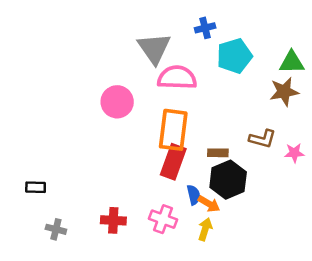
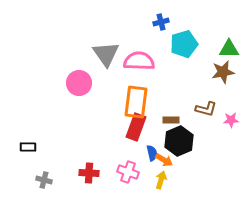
gray triangle: (154, 48) -> (106, 54), moved
pink circle: (117, 102) -> (79, 83), moved

